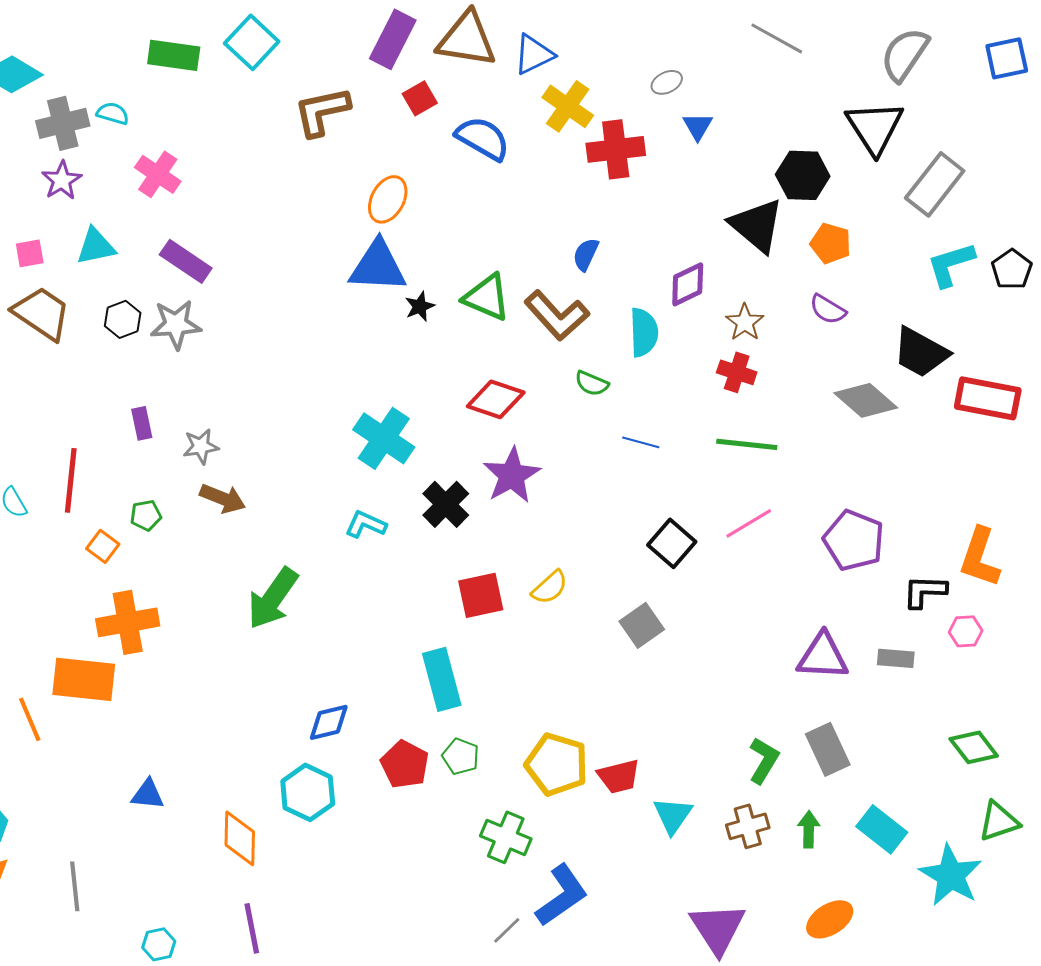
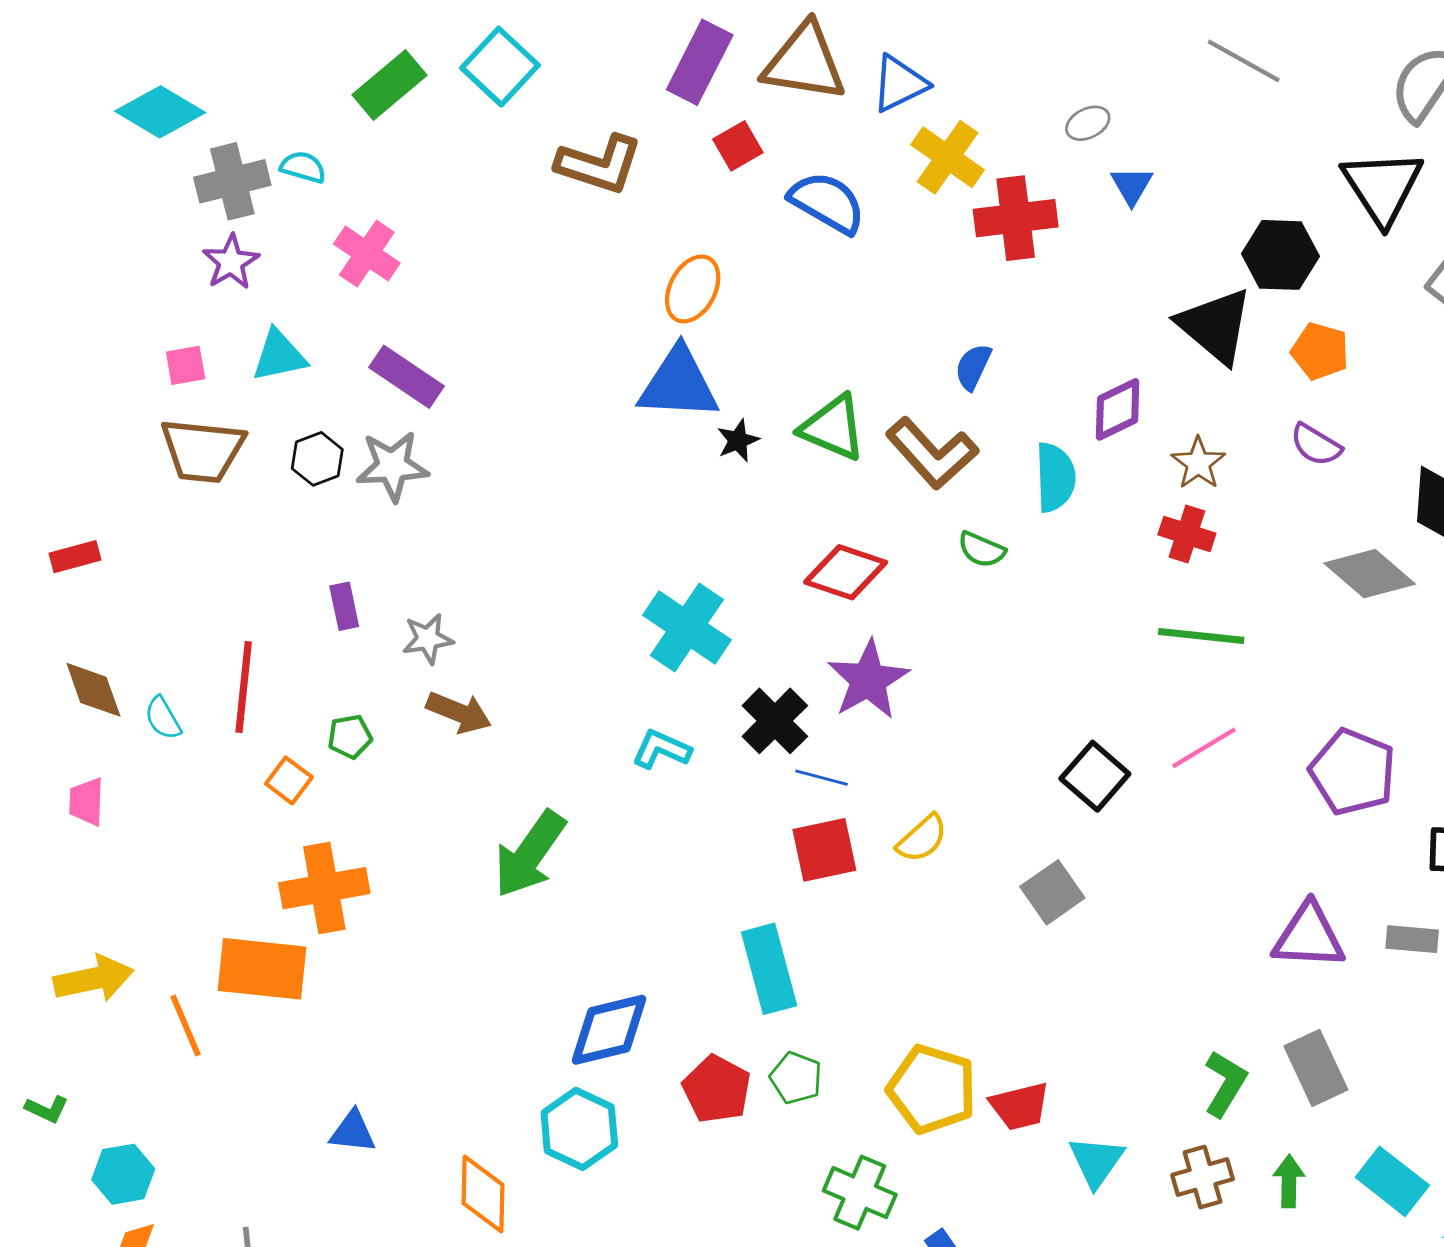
green rectangle: (174, 55) -> (390, 85), turned -48
brown L-shape: (322, 111) -> (599, 164), turned -150
brown trapezoid: (42, 313) -> (203, 450), turned 152
blue line: (641, 442) -> (822, 778), moved
blue diamond: (329, 722) -> (609, 1030), size x1.4

